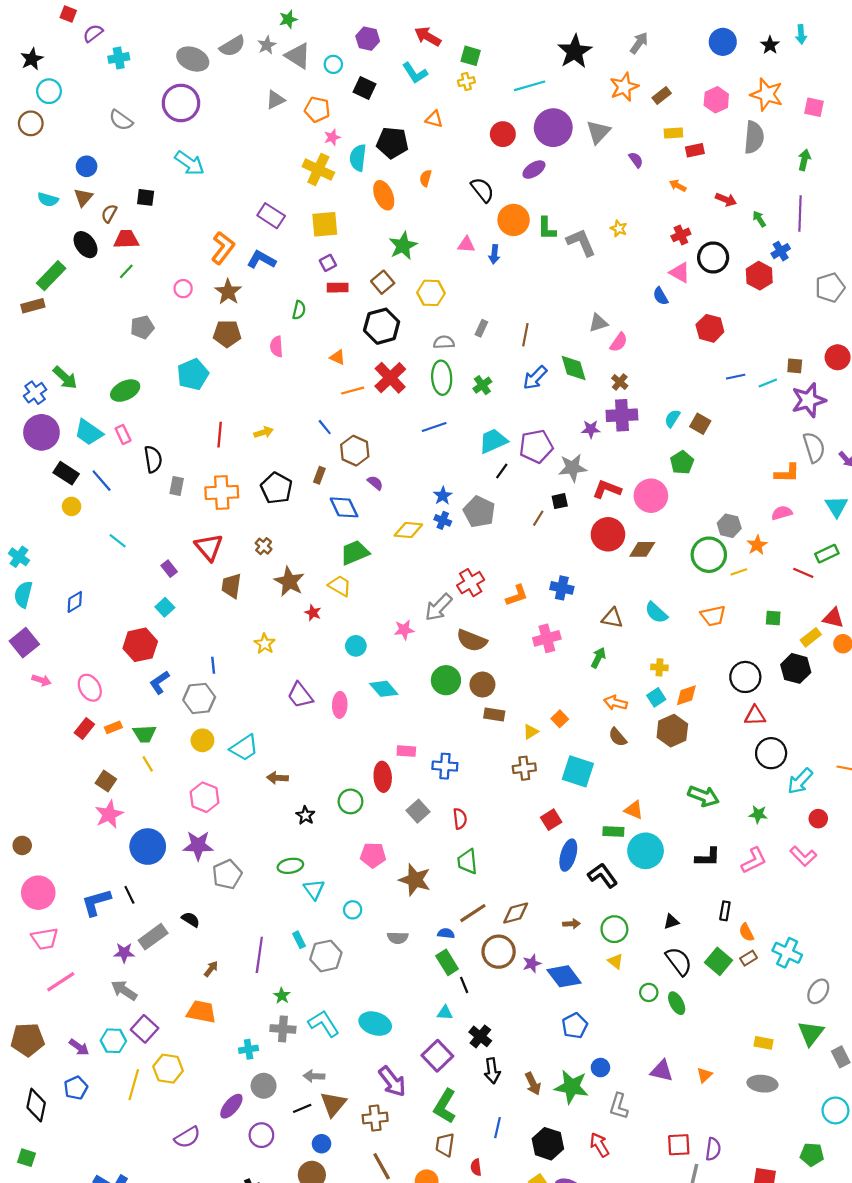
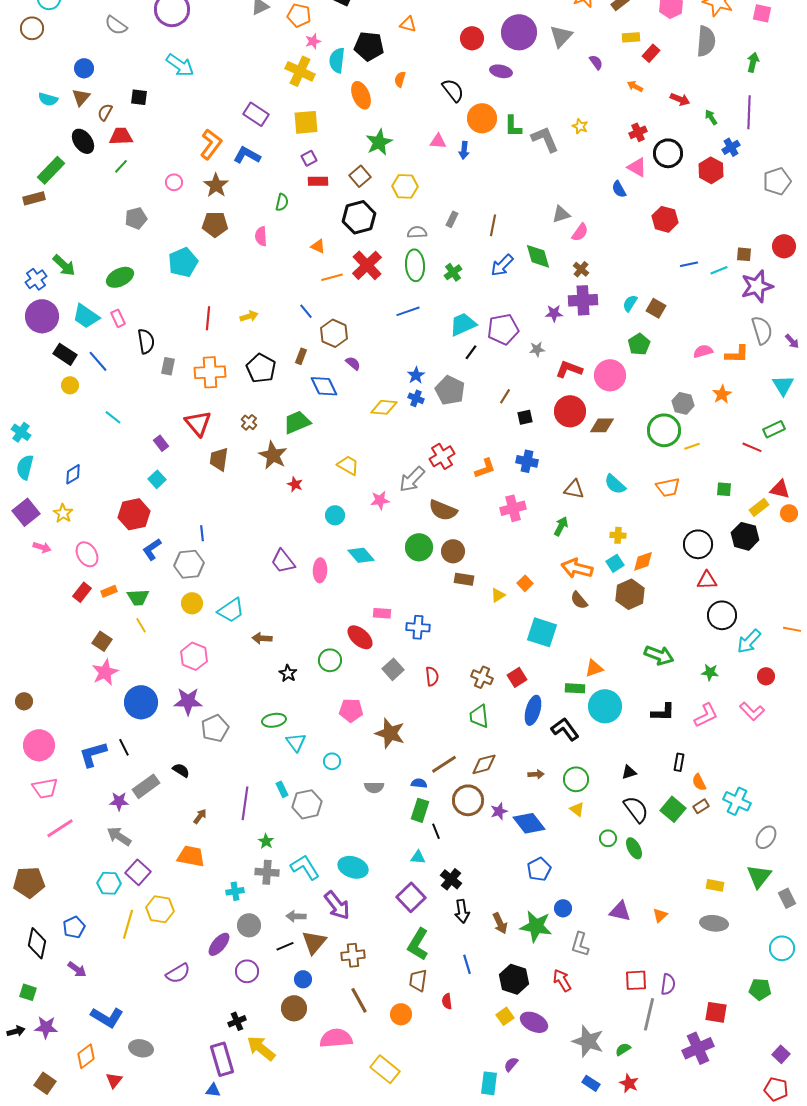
red rectangle: (695, 150) -> (651, 53), turned -36
purple ellipse: (534, 170) -> (501, 71), turned 45
gray star: (573, 468) -> (537, 349), size x0.6
black square: (560, 501) -> (525, 417), moved
pink semicircle: (782, 513) -> (703, 351), moved
orange star: (757, 545) -> (722, 394), moved
green trapezoid: (355, 553) -> (297, 422), moved
yellow trapezoid: (340, 586) -> (348, 465), moved
yellow star: (265, 644) -> (63, 513), moved
orange arrow: (615, 703) -> (577, 568), size x1.4
brown cross: (524, 768) -> (482, 677), moved, turned 30
red ellipse: (383, 777) -> (360, 637), turned -44
orange triangle: (634, 810) -> (594, 668), turned -42
green trapezoid: (467, 862) -> (479, 716), moved
green rectangle: (447, 962) -> (420, 810), turned 50
purple arrow: (79, 1047) -> (77, 969), moved
purple arrow: (392, 1081) -> (337, 905), moved
blue line: (497, 1128) -> (467, 964), turned -30

